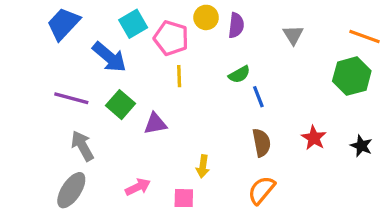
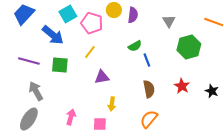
yellow line: (179, 76) -> (90, 52), moved, turned 40
green hexagon: (352, 76) -> (189, 47), moved
green square: (120, 105) -> (60, 65), turned -36
purple triangle: (155, 124) -> (102, 77), moved
pink arrow: (138, 187) -> (71, 117), turned -49

